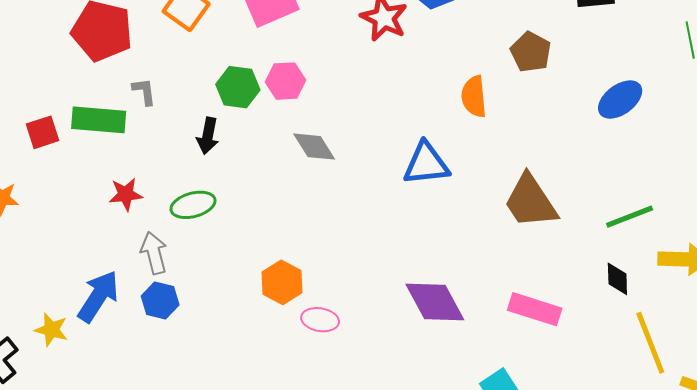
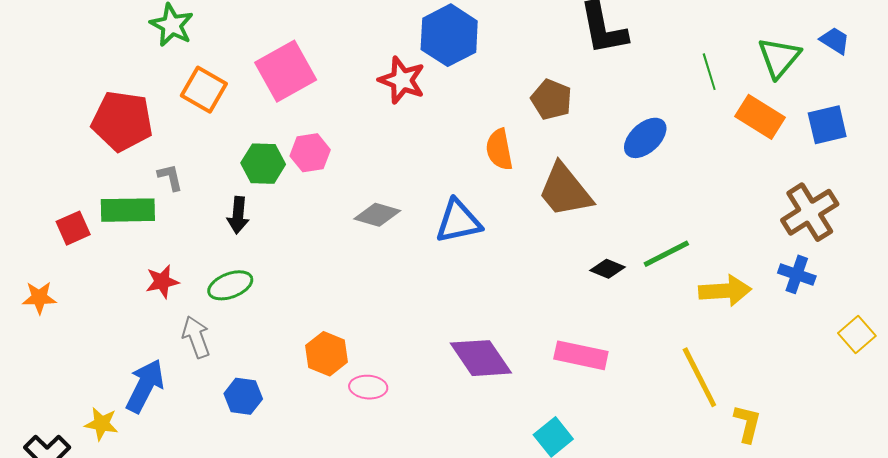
gray diamond: (314, 147) -> (377, 215), moved, turned -36
brown trapezoid: (530, 202) -> (565, 190), moved
black diamond: (617, 279) -> (607, 269), moved, turned -60
blue hexagon: (160, 300) -> (243, 396), moved

